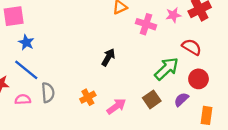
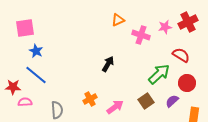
gray semicircle: (48, 93) -> (57, 110), moved
pink semicircle: (23, 99) -> (25, 102), moved

